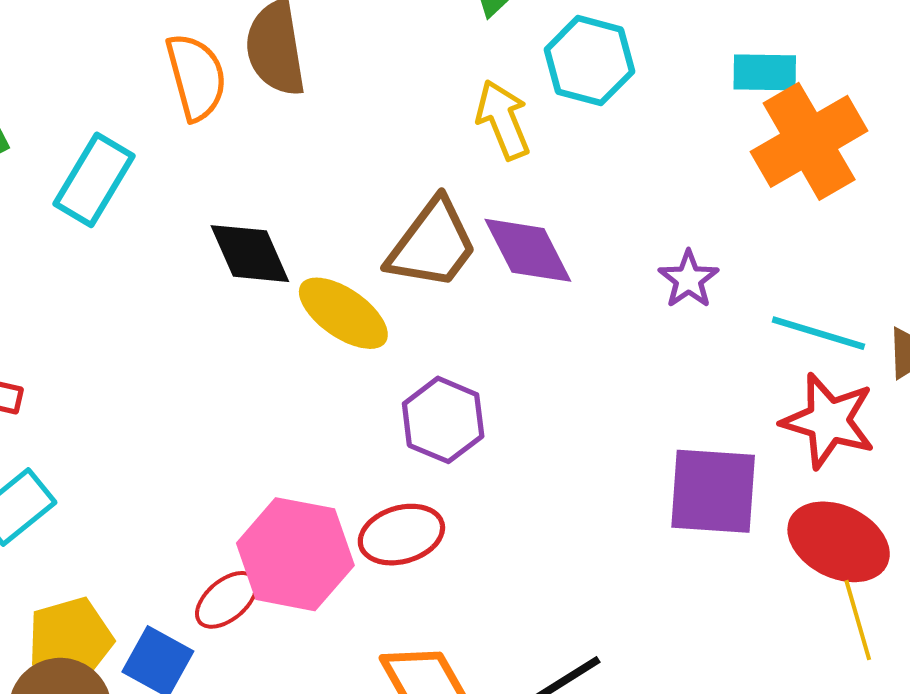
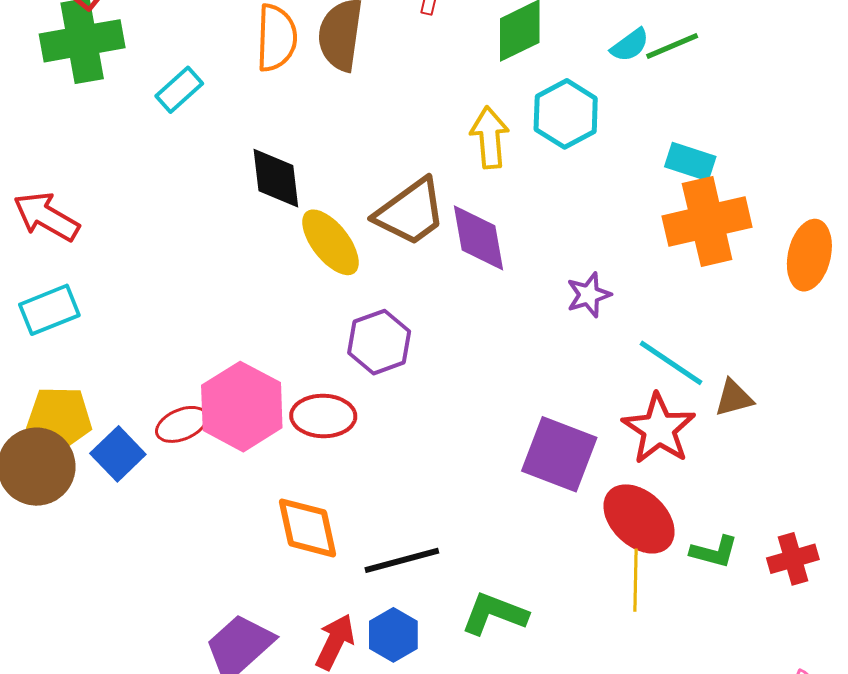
cyan rectangle: (94, 180) -> (179, 90), size x0.7

